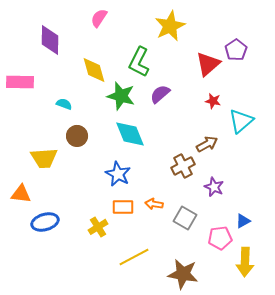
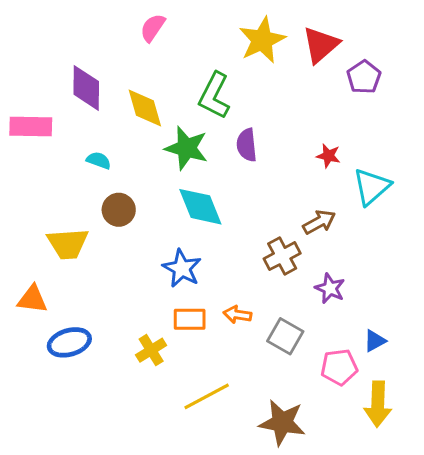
purple diamond: (50, 40) -> (86, 88), moved
red triangle: (208, 64) -> (321, 45), moved
purple semicircle: (160, 94) -> (247, 145), turned -55

